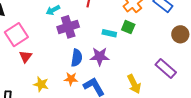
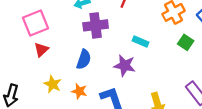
green square: (128, 27) -> (186, 42), moved
blue semicircle: (77, 58) -> (84, 59), moved
orange star: (71, 79) -> (79, 91), moved

